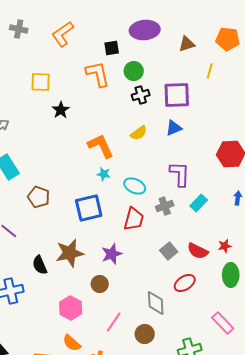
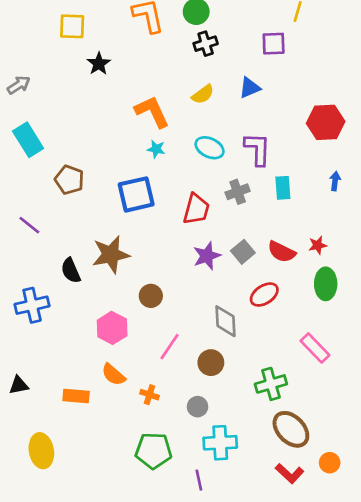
purple square: (177, 95) -> (274, 44), moved, size x0.7
cyan ellipse: (135, 186) -> (210, 148), moved
cyan rectangle: (199, 203) -> (283, 188), turned -48
purple star: (112, 254) -> (207, 256), moved

